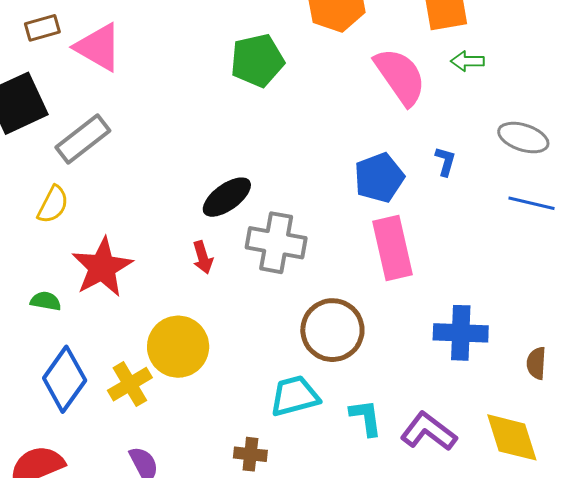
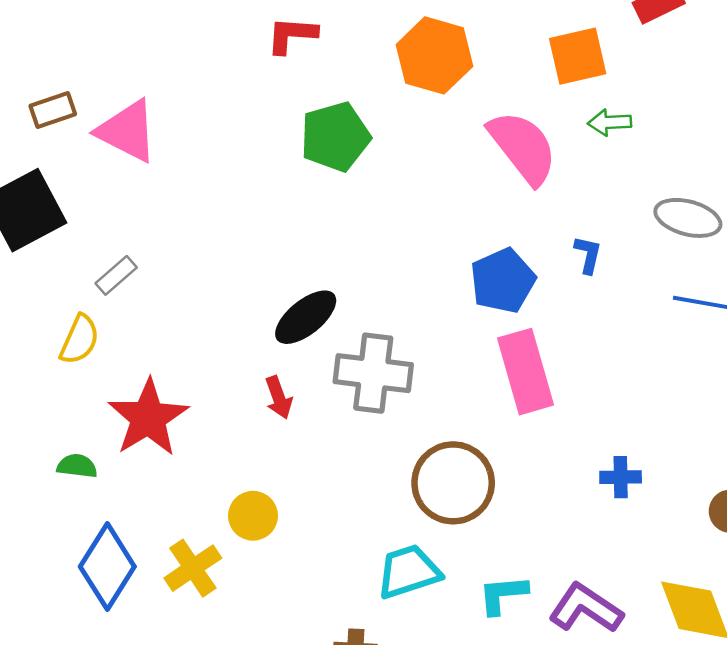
gray rectangle: (83, 139) -> (116, 275), moved, size x0.6
blue cross: (461, 333) -> (621, 477), size x0.6
yellow circle: (178, 347) -> (253, 516), size x0.6
cyan L-shape: (366, 418) -> (503, 595), turned -84

